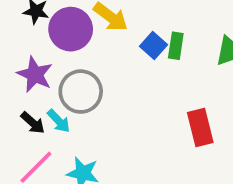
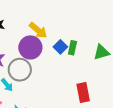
purple circle: (71, 29) -> (30, 47), moved

